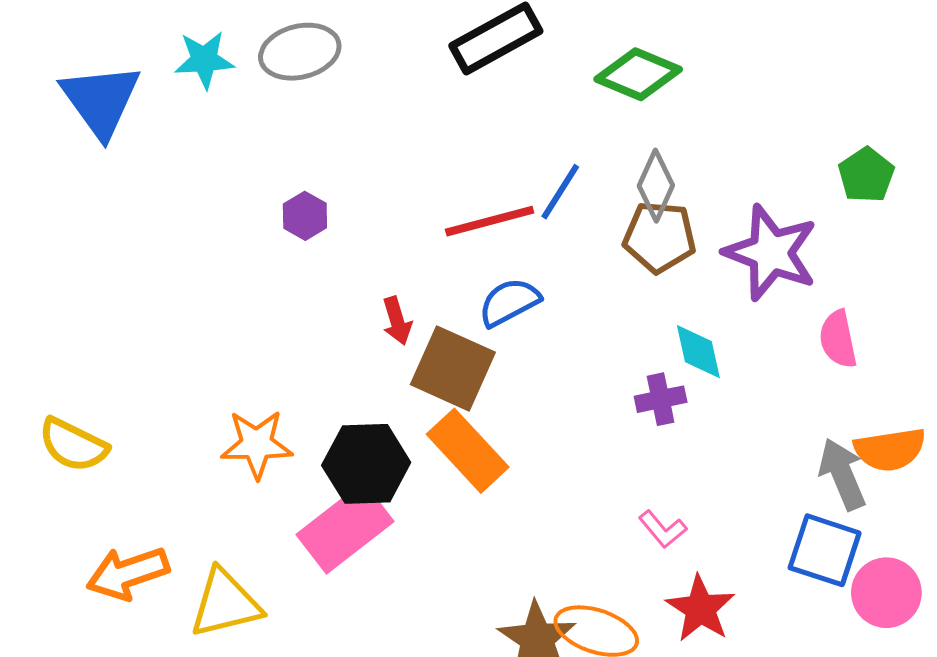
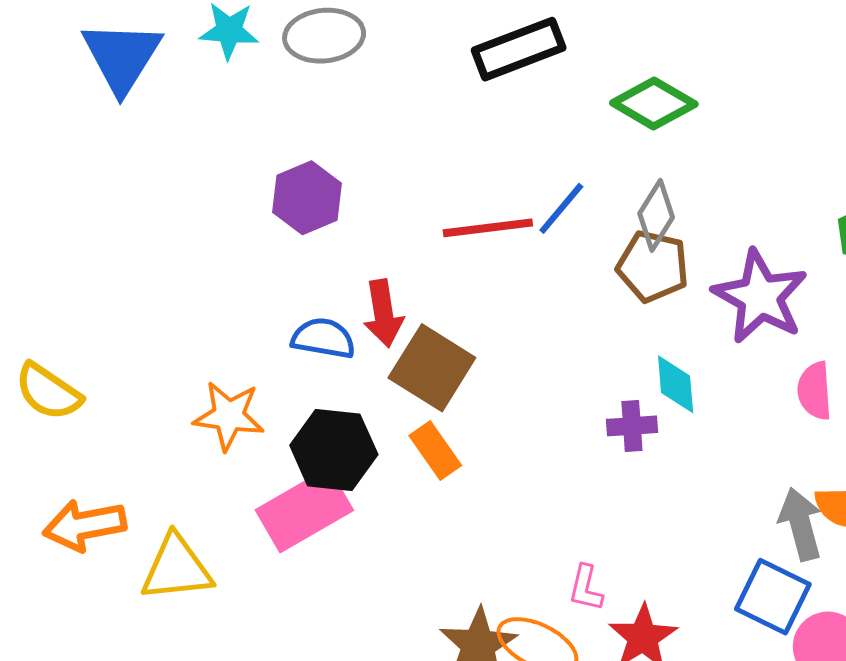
purple hexagon: (305, 216) -> (307, 198), size x1.5
blue semicircle: (509, 302) -> (323, 338), moved, turned 30
red arrow: (397, 321) -> (383, 313), size x1.4
orange rectangle: (468, 451) -> (435, 451), size x0.7
pink L-shape: (663, 529) -> (586, 588), moved, turned 45

